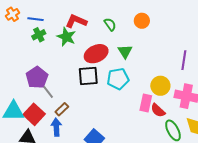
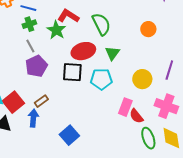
orange circle: (142, 21) -> (148, 29), moved
green semicircle: (110, 24) -> (101, 24), size x1.6
purple pentagon: (37, 77) -> (36, 66), moved
yellow circle: (160, 86) -> (142, 79), moved
gray line: (48, 92) -> (30, 46), moved

